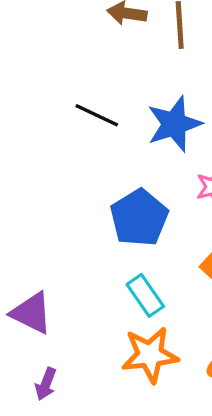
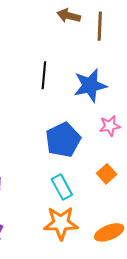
black line: (97, 115) -> (44, 75), turned 64

